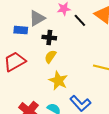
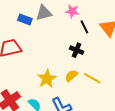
black cross: (49, 38) -> (77, 50), moved
yellow semicircle: (50, 57) -> (71, 76), moved

